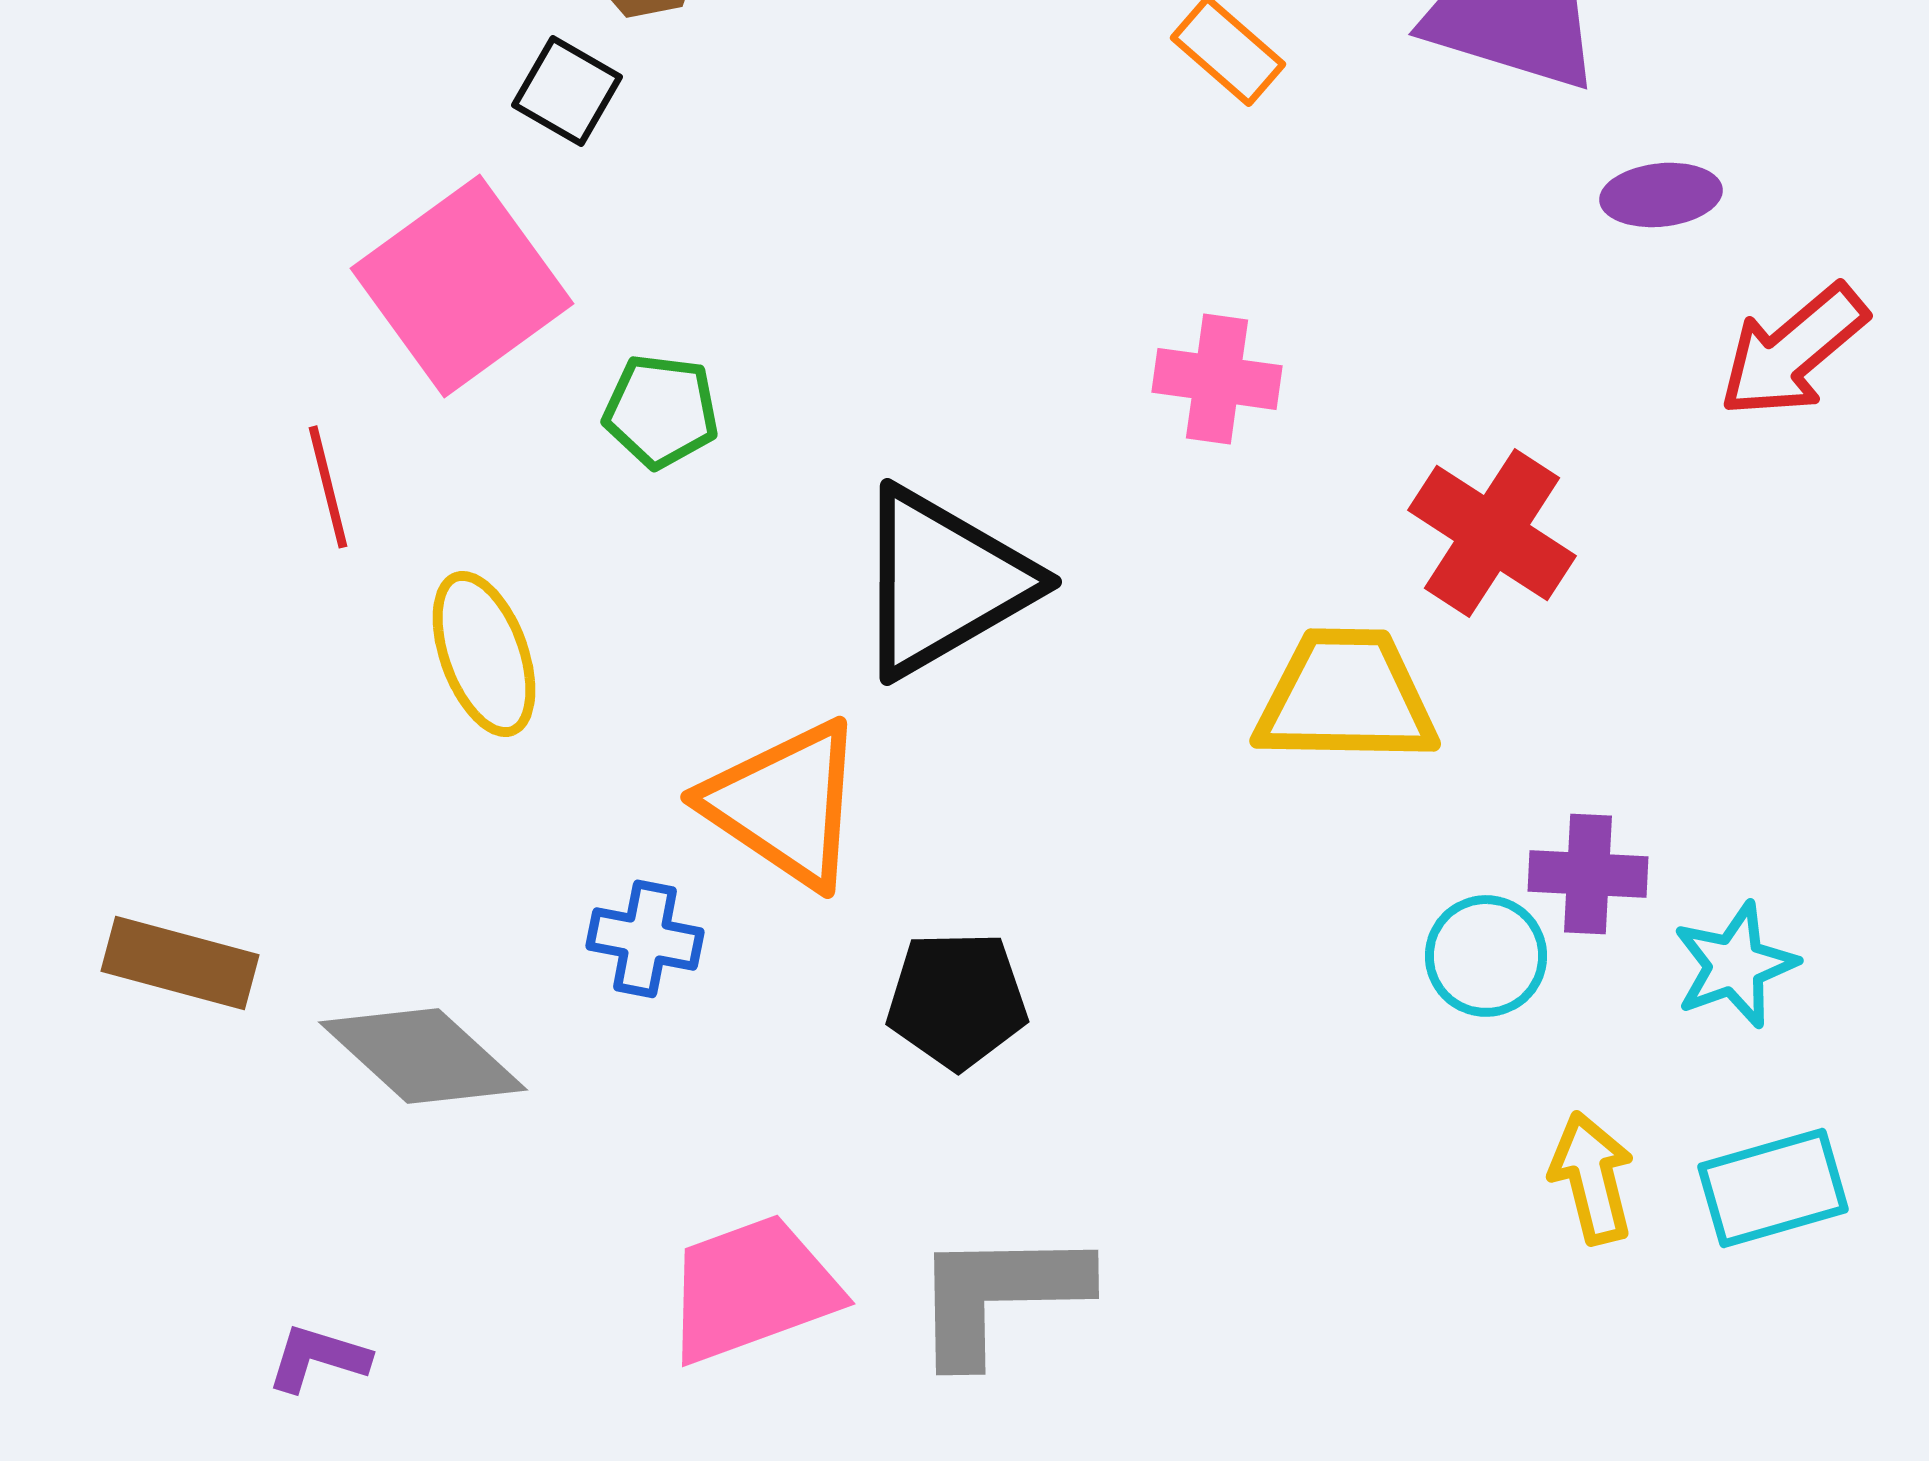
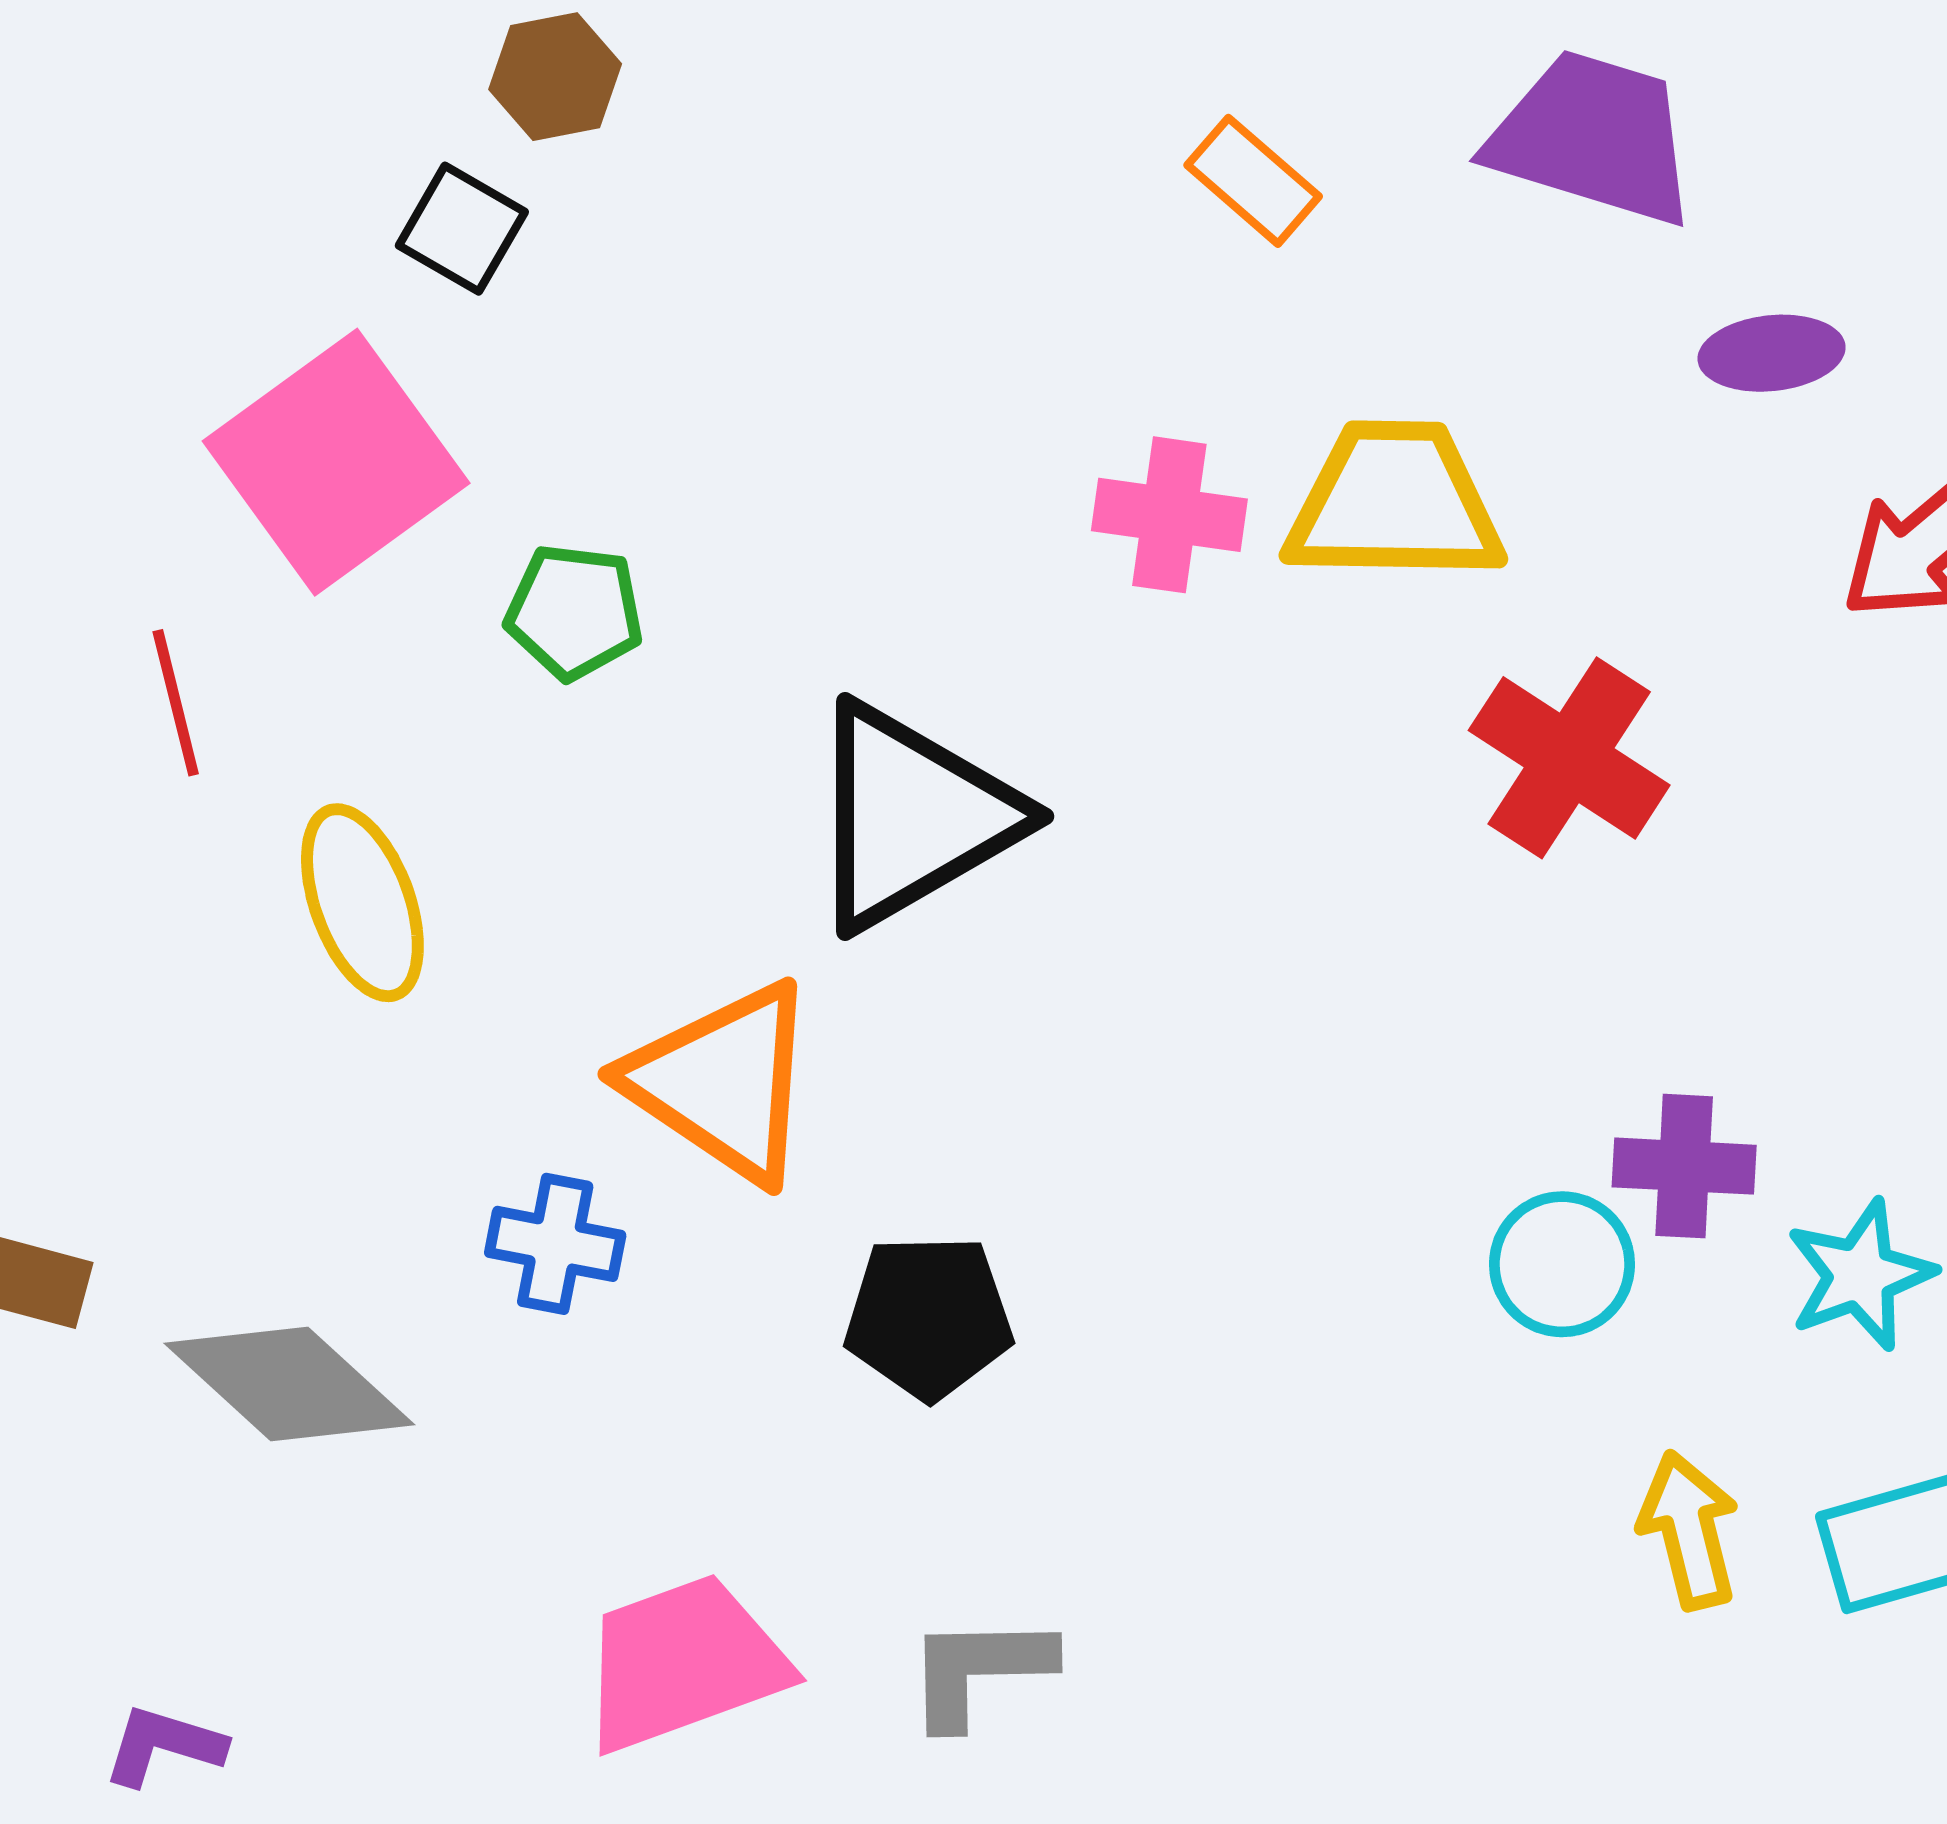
pink cross: (1217, 379) -> (1169, 515), moved
yellow trapezoid: (1346, 697) -> (1394, 503), moved
gray L-shape: (999, 1295) -> (979, 1670), size x0.7

